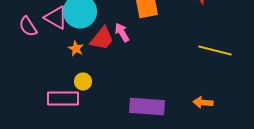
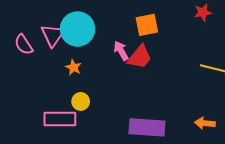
pink triangle: (56, 18) -> (53, 35), turned 35
red trapezoid: (102, 38) -> (140, 57), moved

